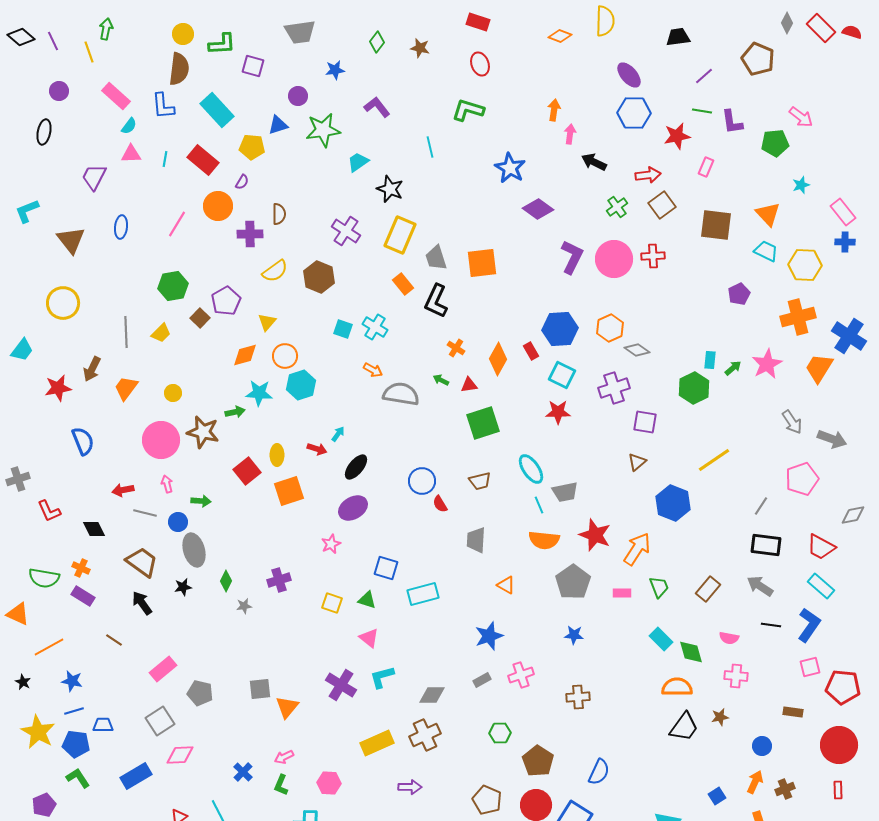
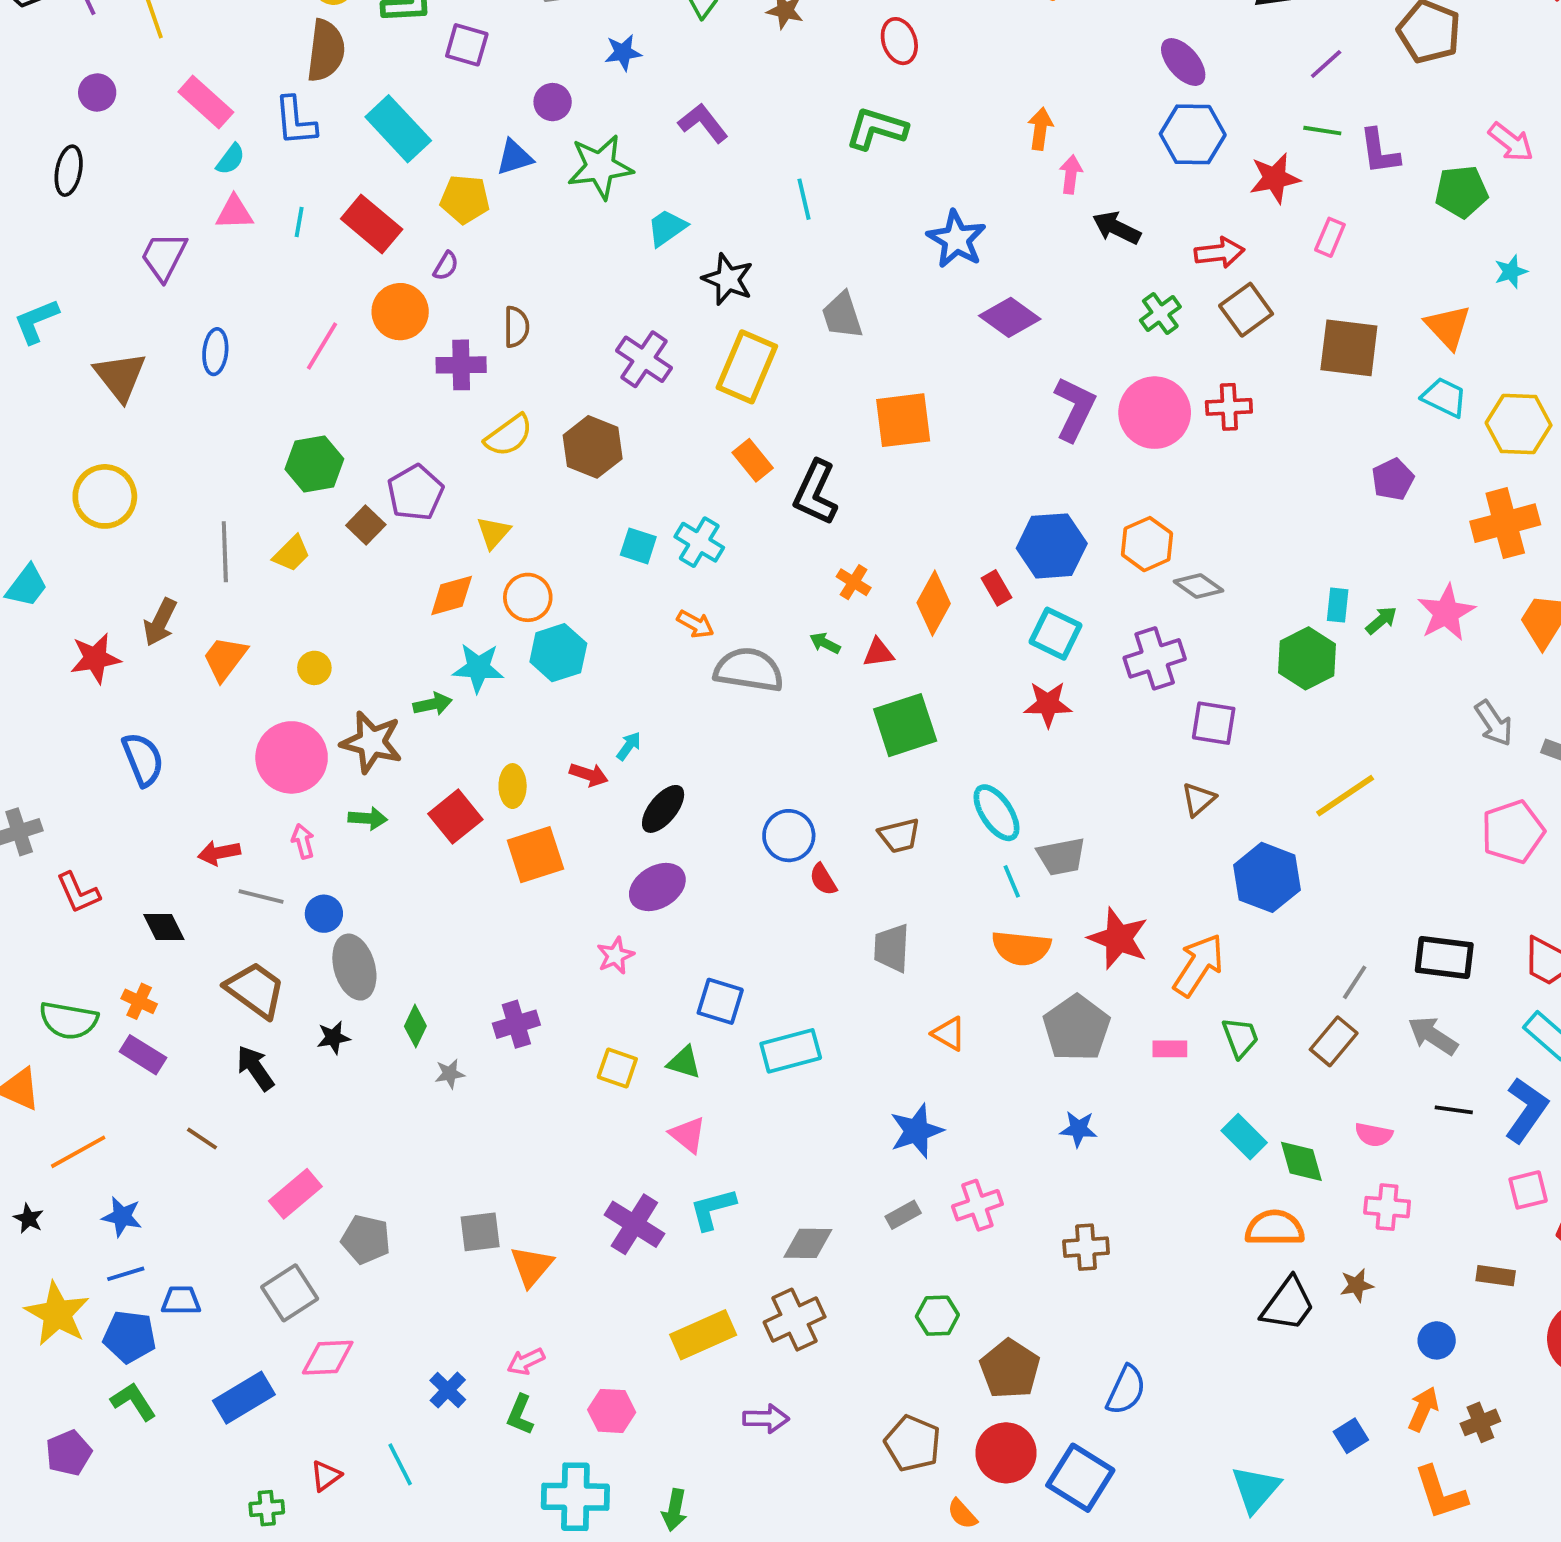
gray trapezoid: (436, 258) -> (842, 315), moved
green arrow: (201, 501) -> (368, 818), moved
gray line: (761, 506) -> (1355, 982), moved

